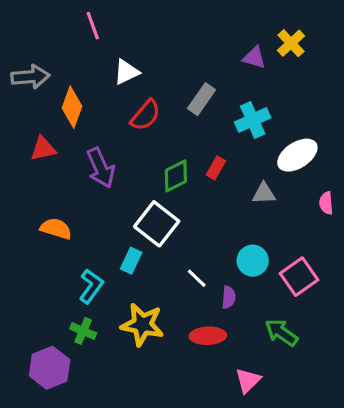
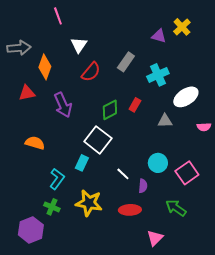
white triangle: (126, 72) -> (79, 45), turned -30
pink semicircle: (326, 203) -> (204, 127), turned -88

